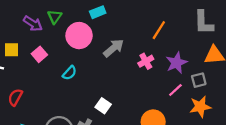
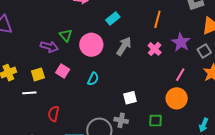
cyan rectangle: (98, 12) -> (113, 18), moved
pink line: (175, 90) -> (180, 75), moved
white square: (103, 106) -> (130, 98), turned -32

